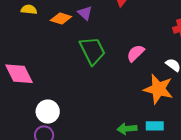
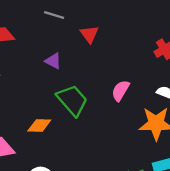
orange diamond: (61, 18) -> (39, 125), moved

